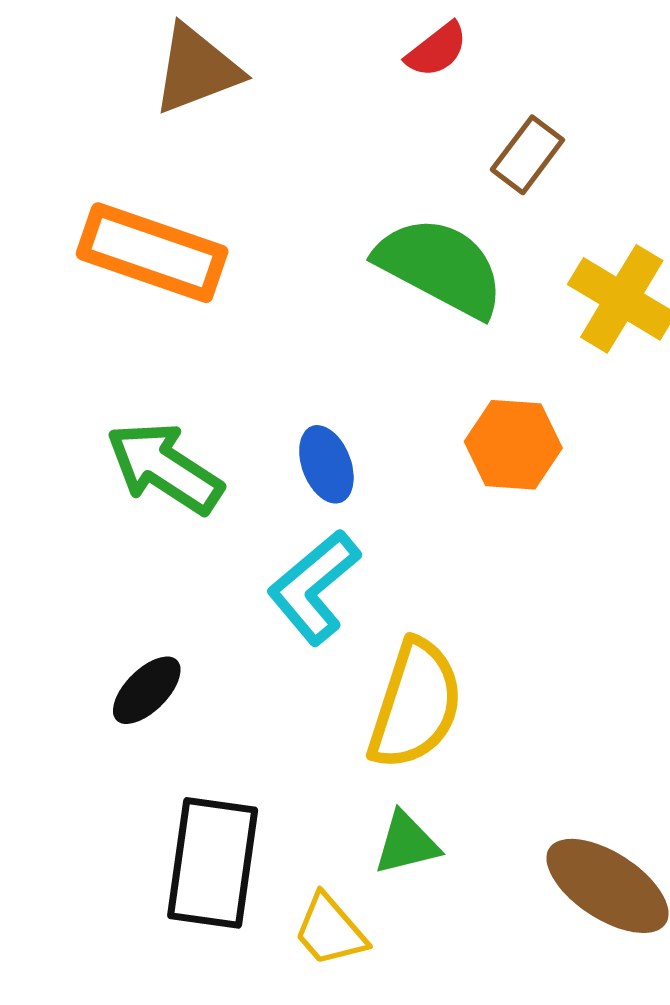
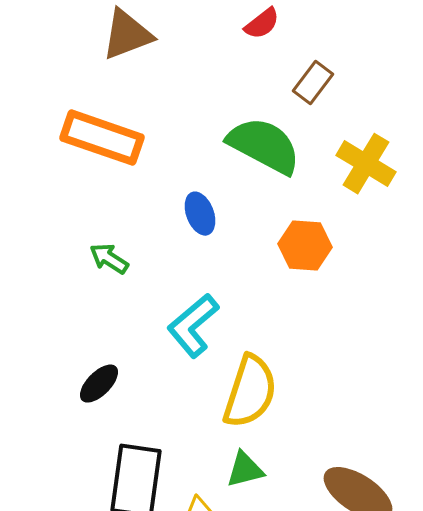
blue ellipse: (326, 464) -> (200, 214), moved
green arrow: (165, 468) -> (109, 259), size x0.6

